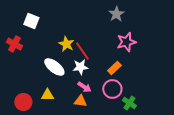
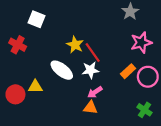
pink arrow: (84, 87) -> (95, 92), turned 112
pink circle: (112, 89) -> (148, 77), moved
yellow triangle: (47, 95) -> (35, 87), moved
red circle: (23, 102) -> (15, 94), moved

